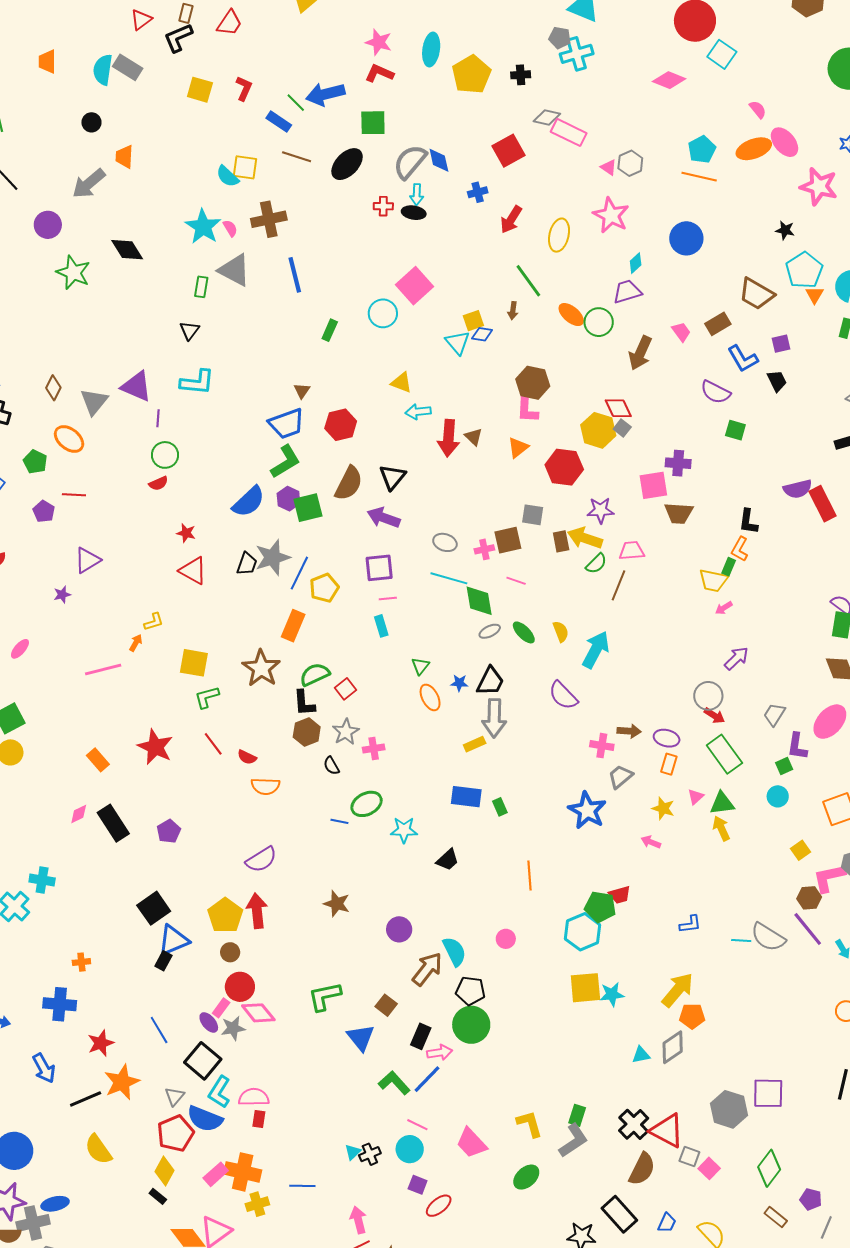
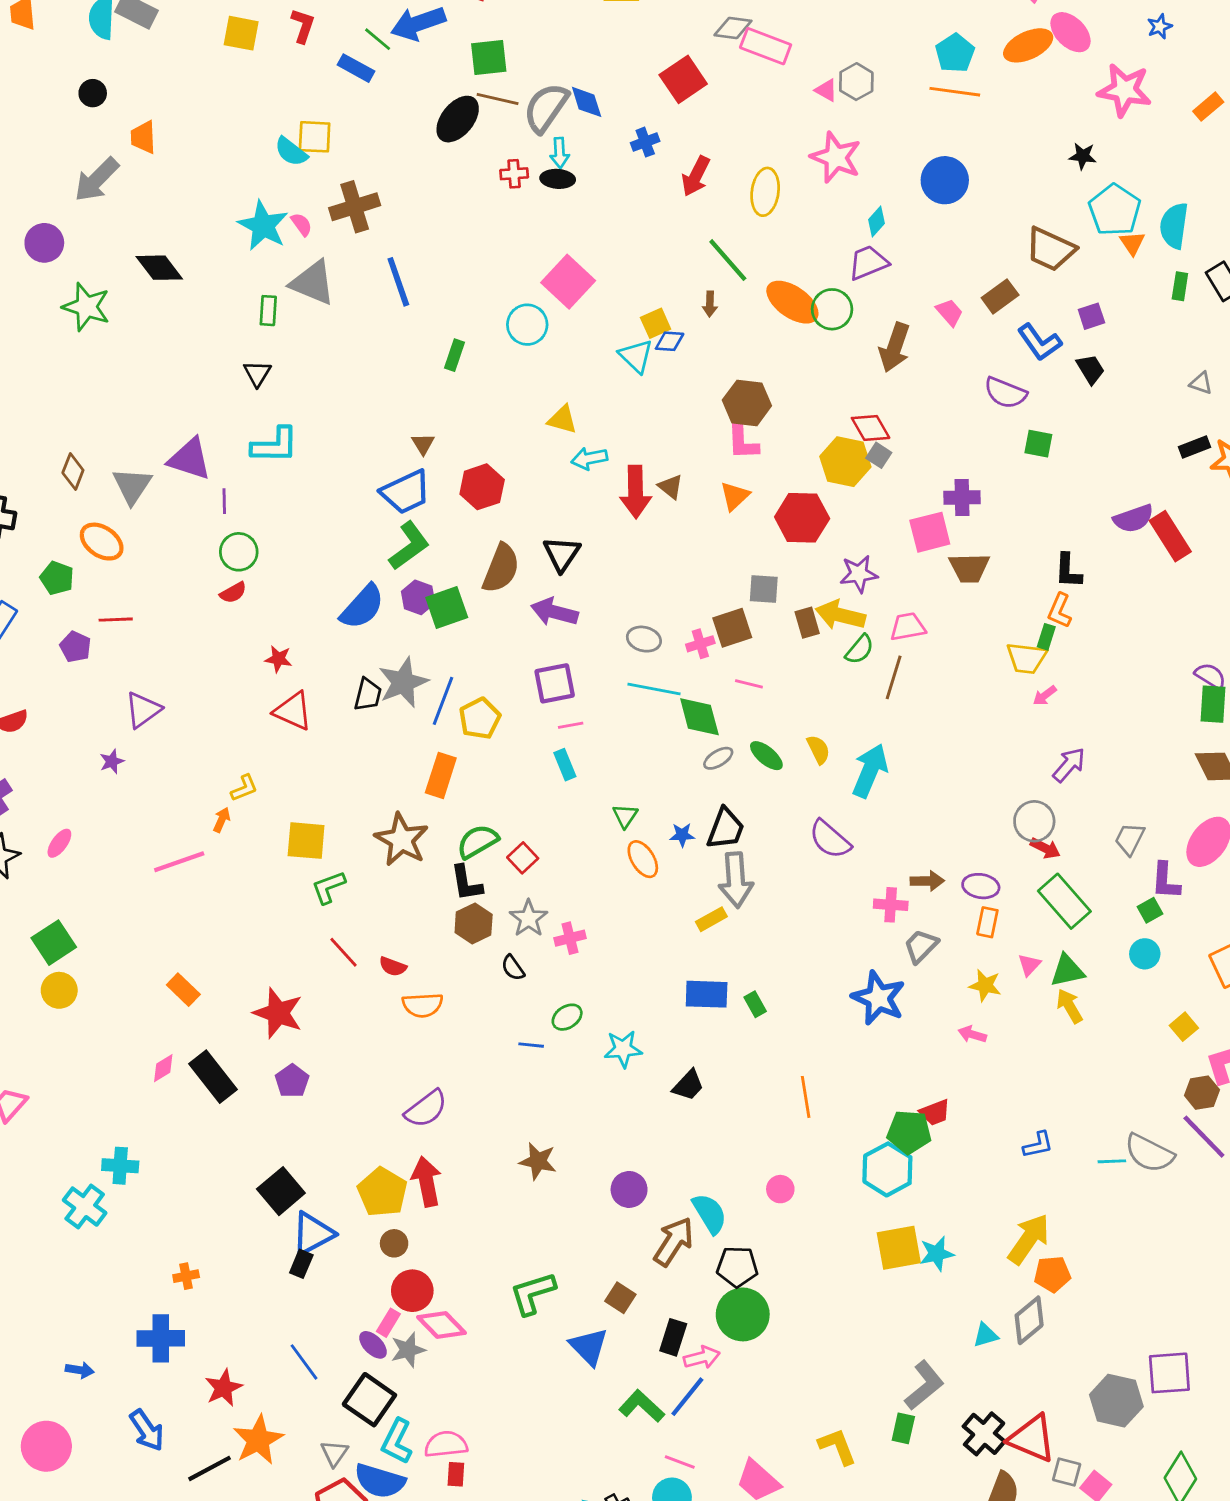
brown line: (297, 157) -> (498, 99), moved
orange ellipse: (571, 315) -> (792, 302), size x1.4
red star: (155, 747) -> (278, 1013), moved
green ellipse: (367, 804) -> (567, 1017), size x0.7
gray L-shape: (573, 1141) -> (924, 1385), moved

